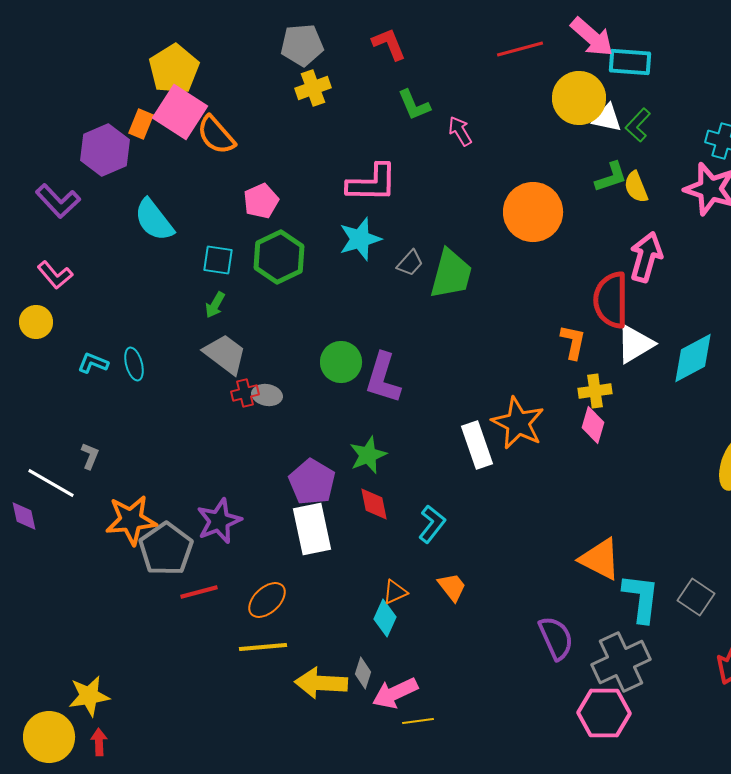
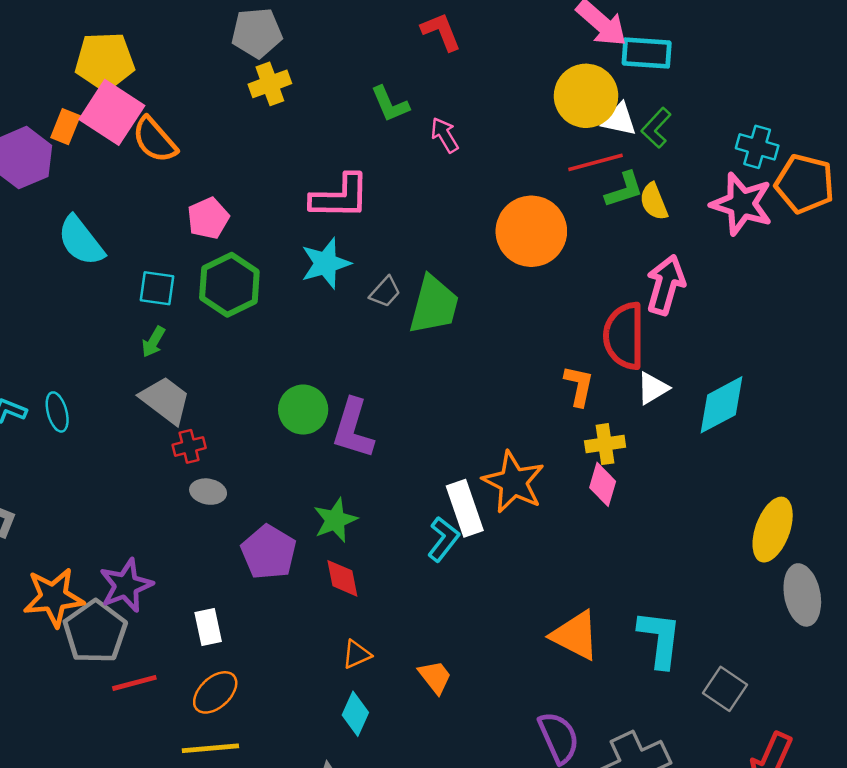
red L-shape: (389, 44) -> (441, 32), moved
red line: (520, 49) -> (596, 162), moved
yellow pentagon: (174, 69) -> (105, 61), turned 30
white triangle: (635, 344) -> (653, 388), size x0.7
gray ellipse: (267, 395) -> (208, 492), moved
purple star: (219, 521) -> (126, 585), moved
cyan L-shape: (432, 524) -> (443, 539), moved
white rectangle: (312, 529) -> (208, 627), moved, size x0.6
orange triangle: (600, 559) -> (575, 635), moved
orange triangle: (395, 592) -> (357, 654), moved
cyan L-shape: (641, 598) -> (660, 639), moved

